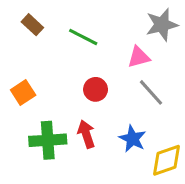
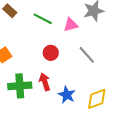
pink triangle: (139, 57) -> (71, 25), moved
blue star: (132, 139) -> (67, 95), moved

